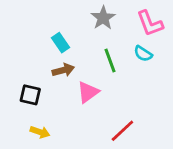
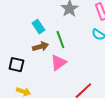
green line: (110, 61) -> (60, 40), moved

